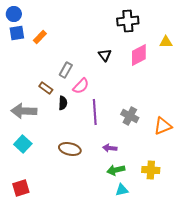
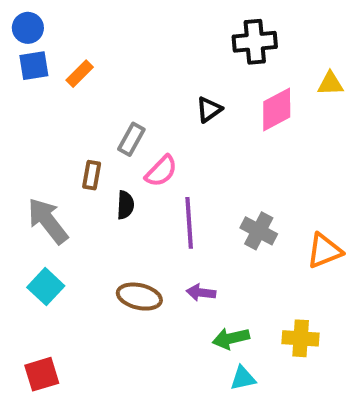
black triangle: (105, 55) -> (209, 109), turned 32
brown rectangle: (46, 88) -> (92, 175), turned 64
gray arrow: (24, 111) -> (48, 221), turned 50
purple arrow: (110, 148) -> (201, 293), moved

